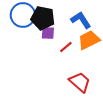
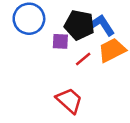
black pentagon: (43, 18) -> (79, 25), moved
red trapezoid: (80, 82) -> (69, 101), moved

